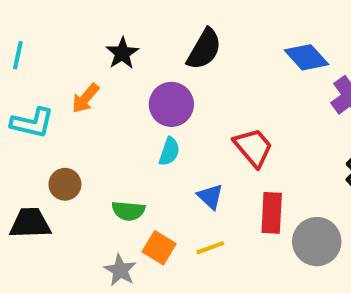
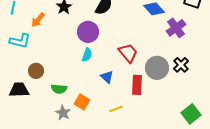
orange arrow: (85, 98) -> (38, 20), moved
green semicircle: (128, 211) -> (59, 89), moved
gray circle: (317, 242) -> (157, 68), moved
yellow line: (210, 248) -> (116, 109), moved

